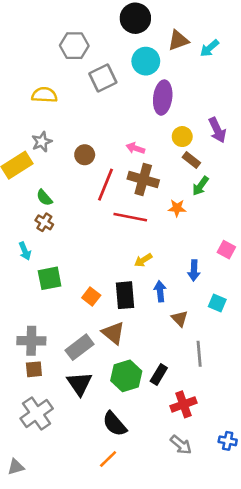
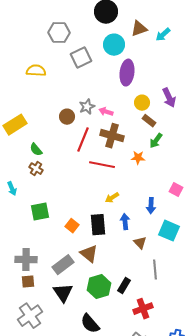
gray star: (42, 142) -> (87, 107), moved
cyan arrow: (25, 251) -> (12, 189), moved
cyan square: (217, 303) -> (169, 231), size x1.5

